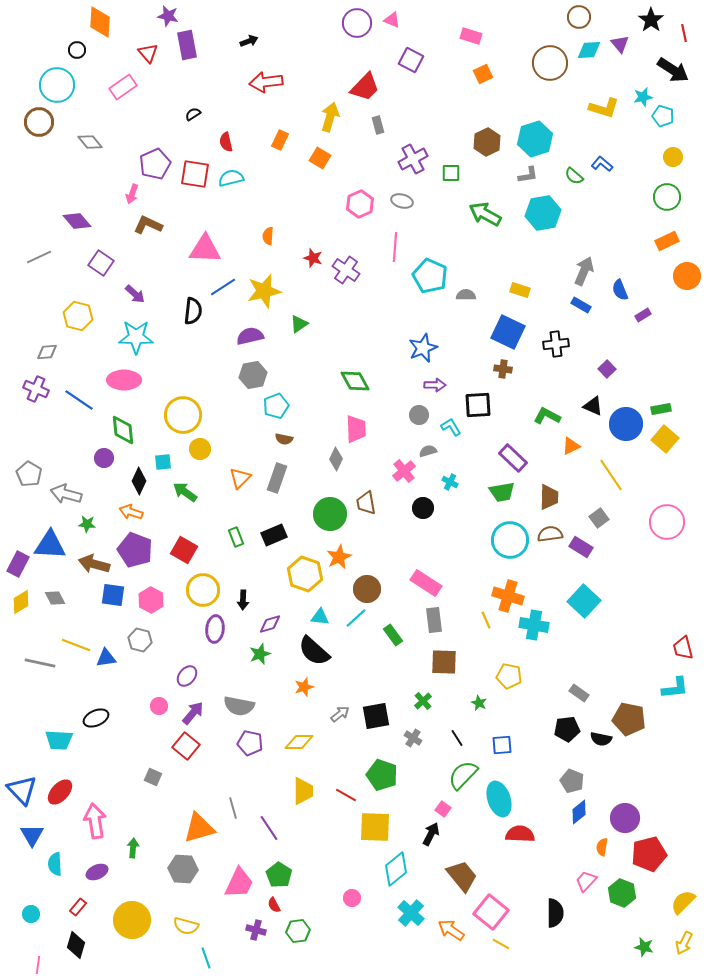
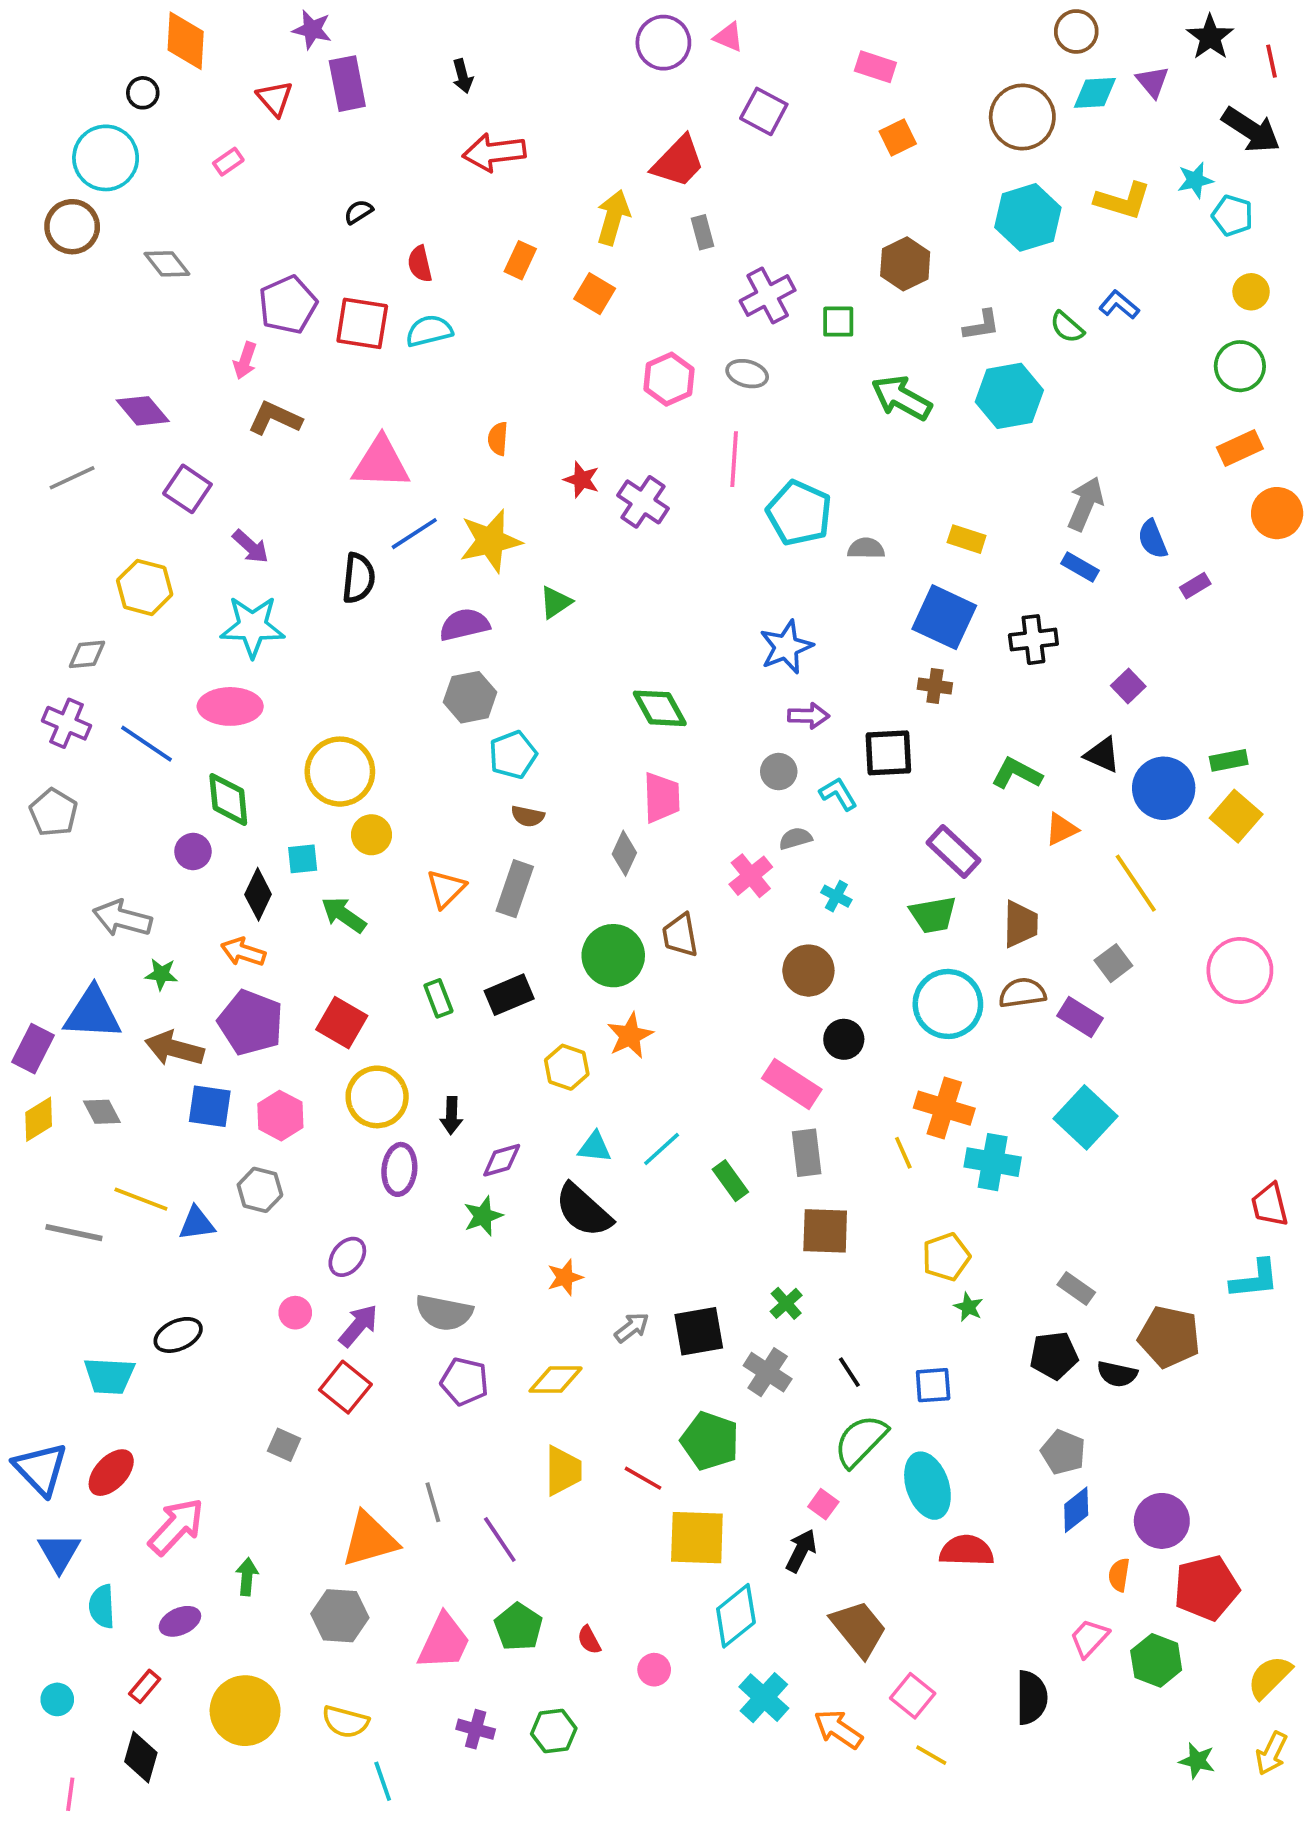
black arrow: (249, 41) -> (463, 76), turned 96
pink rectangle: (123, 87) -> (228, 162), size x0.6
cyan hexagon: (535, 139) -> (1028, 217), moved
gray pentagon: (29, 474) -> (54, 812), moved
black circle: (423, 508) -> (844, 1039), moved
yellow hexagon: (305, 574) -> (567, 1067), size x0.7
brown circle: (367, 589) -> (808, 971), moved
yellow pentagon: (509, 676) -> (946, 1257), turned -30
green star: (479, 703) -> (968, 1307), moved
gray cross: (413, 738) -> (768, 1372), size x1.4
pink arrow: (95, 821) -> (176, 1526), turned 52
red semicircle: (274, 905) -> (589, 1640), moved
pink square: (491, 912) -> (913, 1696), size x0.7

